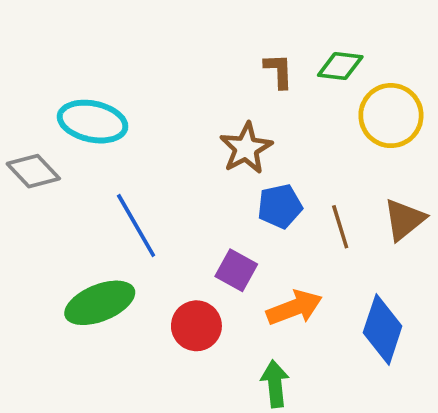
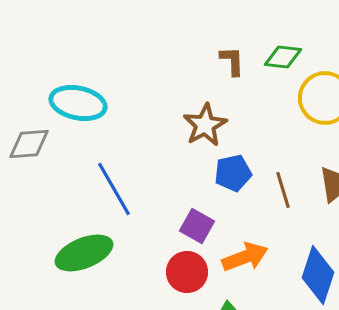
gray diamond: (33, 171) -> (29, 144), turned -51
red circle: (196, 326) -> (187, 272), moved

